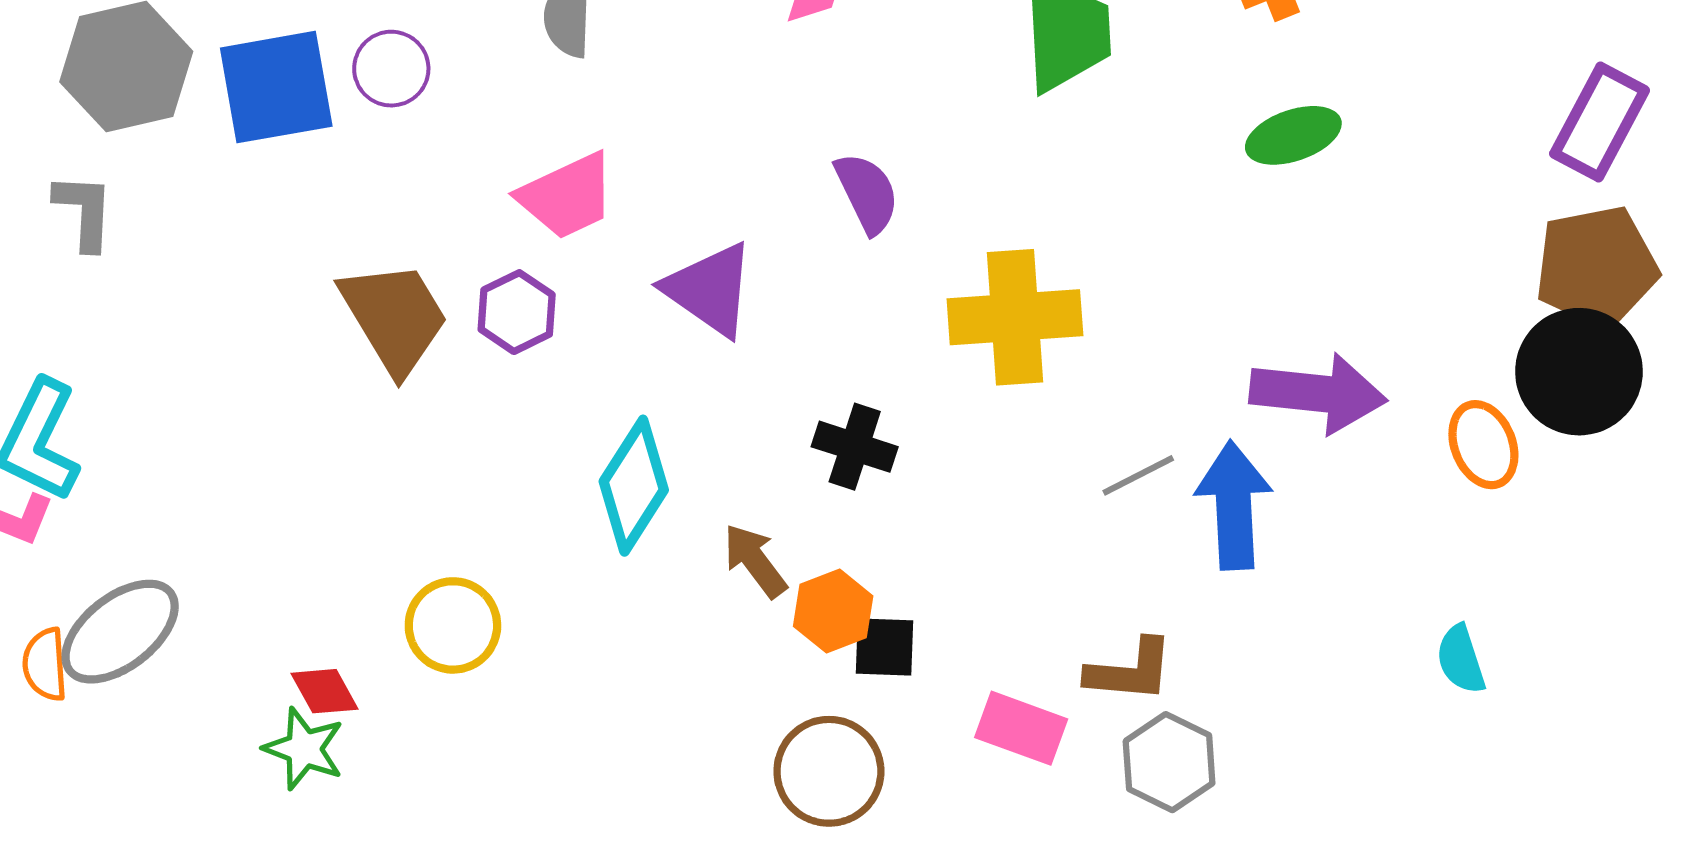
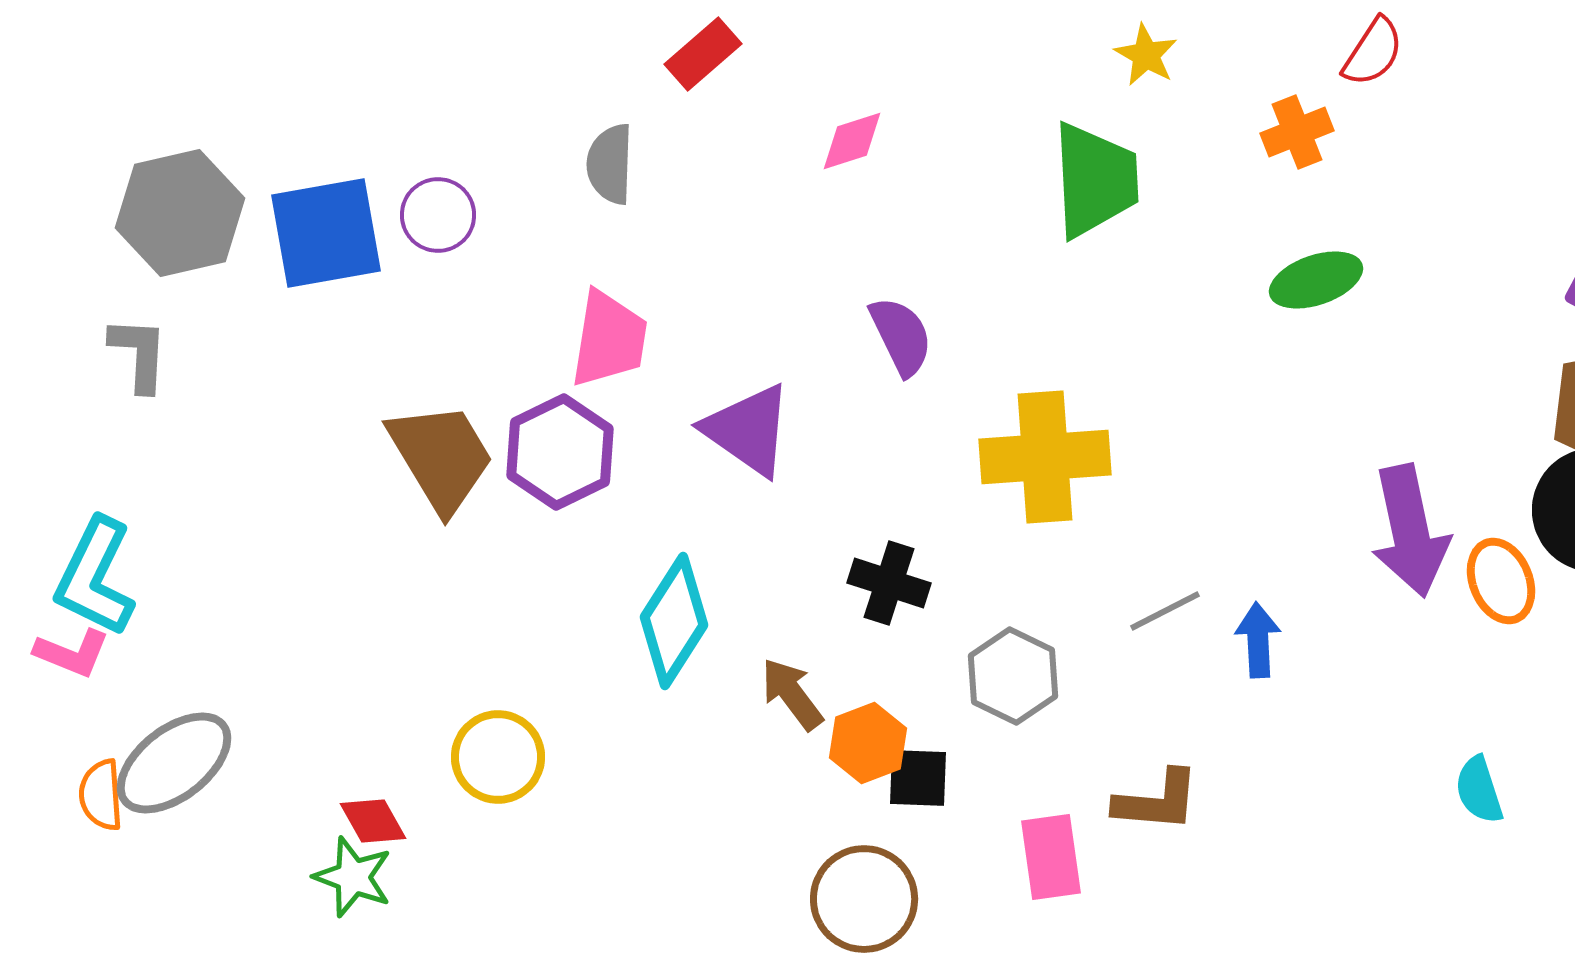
pink trapezoid: (567, 196) -> (609, 339), turned -56
purple hexagon: (517, 312) -> (560, 452), size x1.4
purple arrow: (1318, 393) -> (1410, 531), moved, turned 72
blue arrow: (1234, 505) -> (1258, 640), size x0.6
pink rectangle: (1021, 728) -> (1051, 857), turned 62
gray hexagon: (1169, 762) -> (1013, 676), moved

